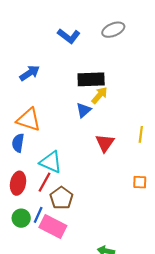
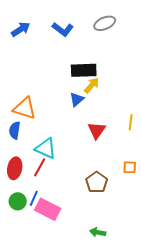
blue arrow: (30, 73) -> (21, 29), moved
brown pentagon: (61, 198) -> (97, 182), moved

